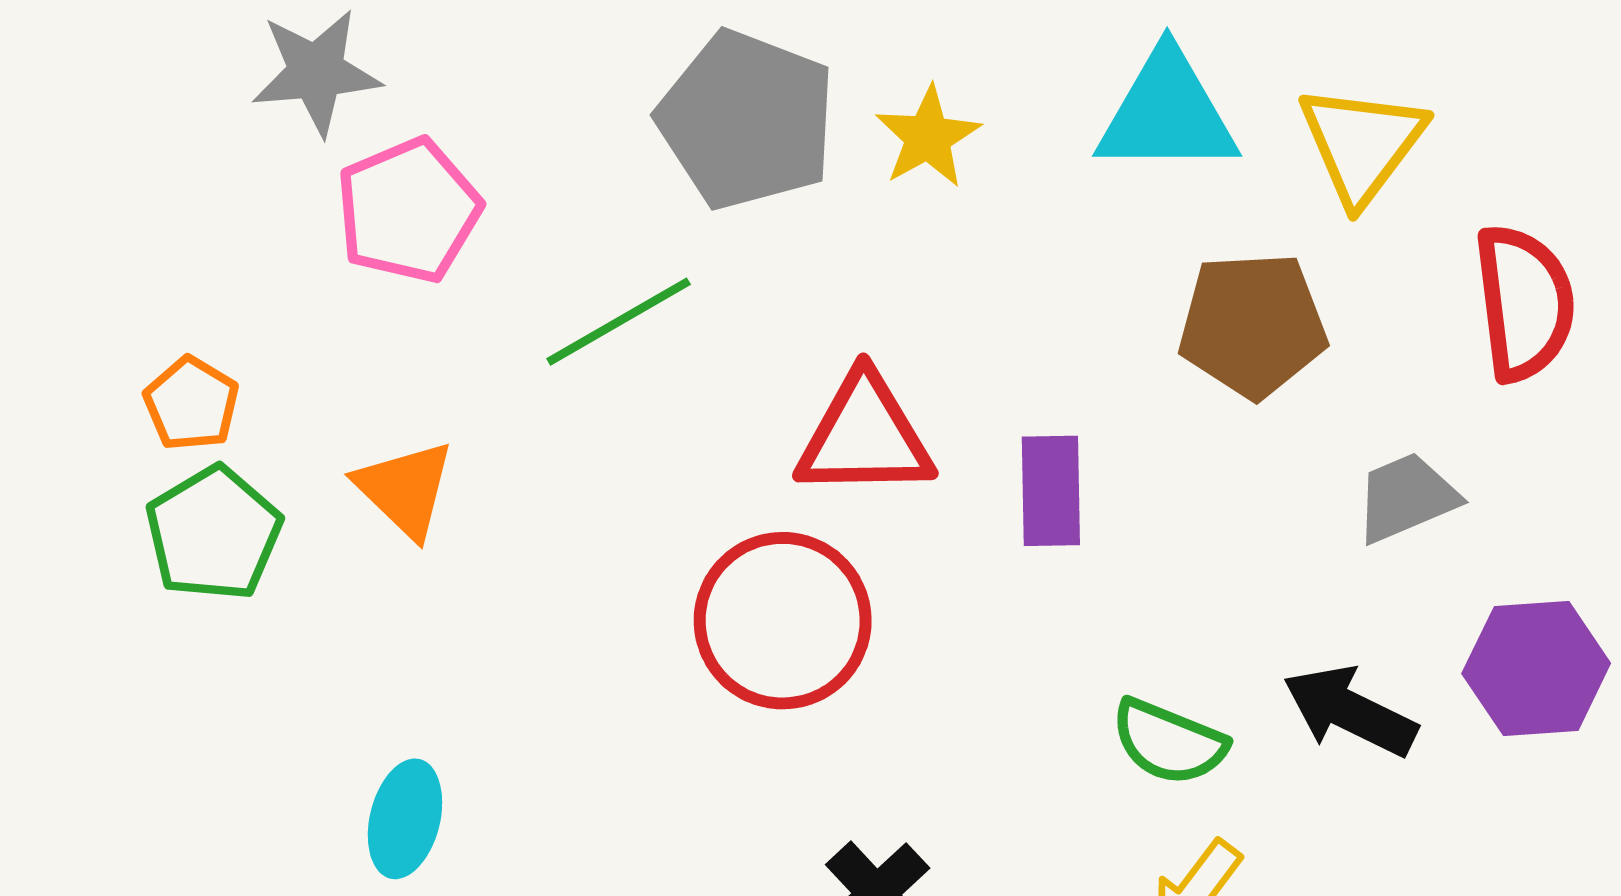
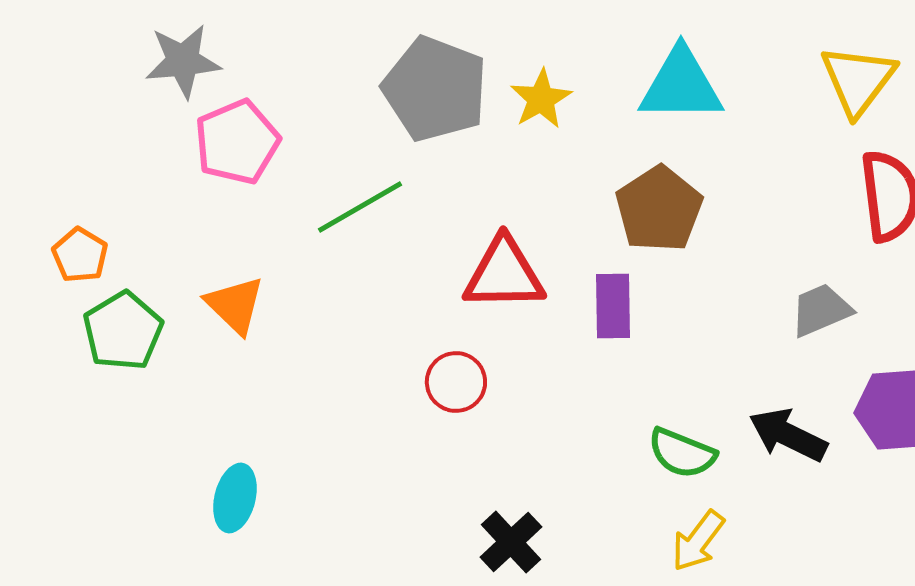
yellow triangle: (1362, 144) -> (858, 80), moved
brown pentagon: (1253, 325) -> (659, 209), moved, turned -30
orange pentagon: (191, 404) -> (80, 255), moved
red circle: (783, 621) -> (456, 382), size x0.6

